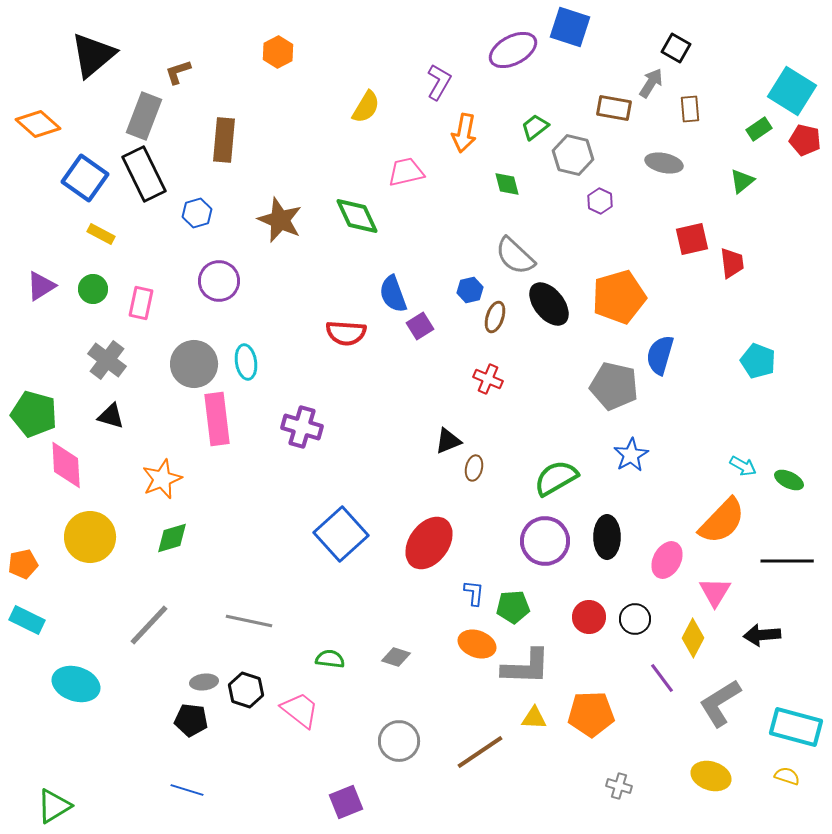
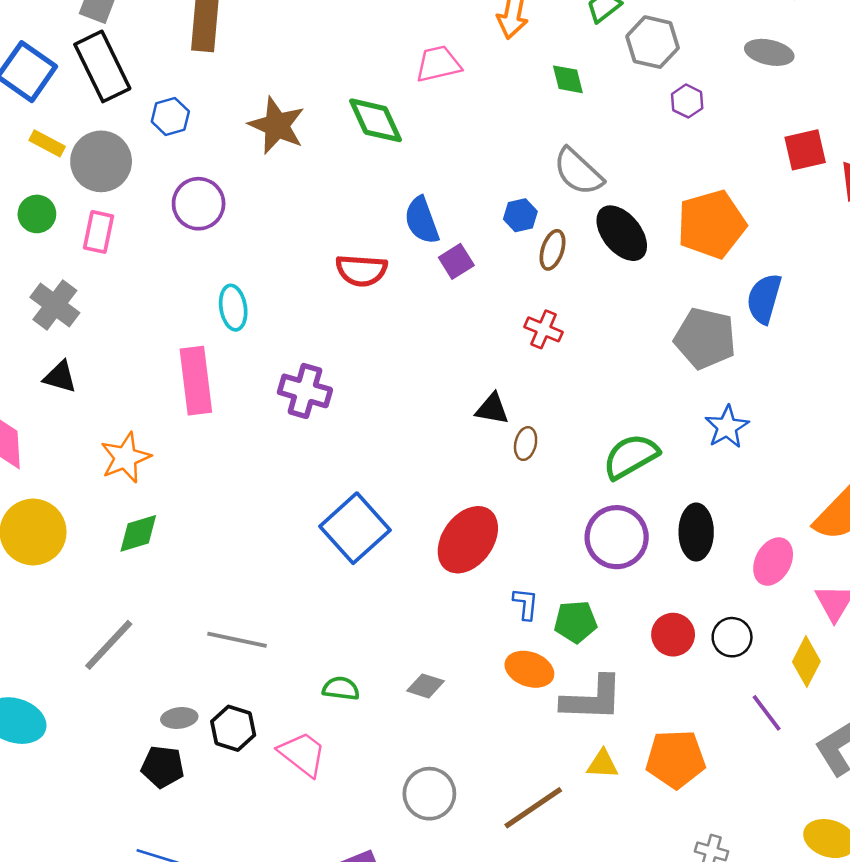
gray circle: (194, 364) -> (101, 161), moved
black triangle: (448, 441) -> (492, 409), turned 32

